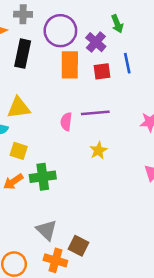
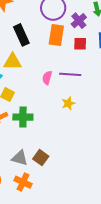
black rectangle: (23, 54) -> (21, 35), moved, turned -45
gray triangle: (47, 230) -> (20, 158), turned -36
brown square: (79, 246) -> (41, 158), moved

